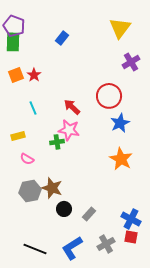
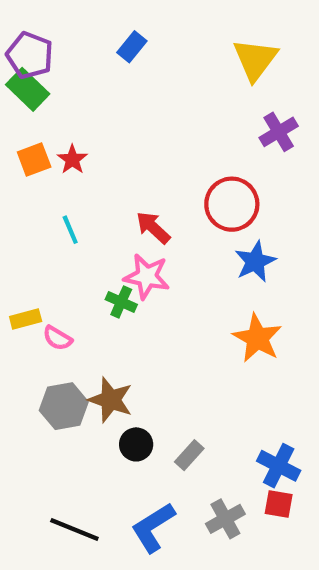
blue rectangle: (62, 38) -> (132, 47), moved
green rectangle: (13, 42) -> (28, 89), turned -48
yellow rectangle: (18, 136) -> (26, 319), moved
green cross: (57, 142) -> (121, 302), turned 32

